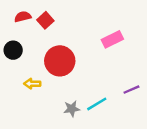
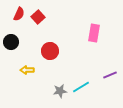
red semicircle: (23, 17) -> (19, 14), turned 128
pink rectangle: (112, 39) -> (94, 33), turned -54
red circle: (60, 61) -> (50, 51), size x0.7

